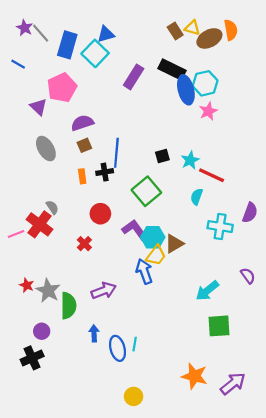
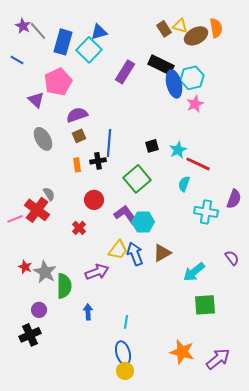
brown triangle: (174, 244) -> (162, 253), moved
yellow trapezoid: (156, 255) -> (118, 250), moved
blue ellipse: (118, 348) -> (123, 353), moved

